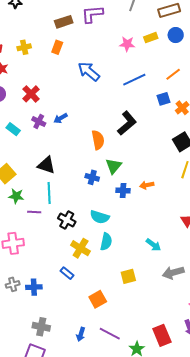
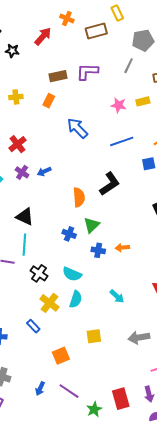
cyan arrow: (153, 245) -> (117, 296), moved

